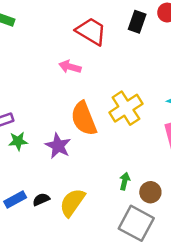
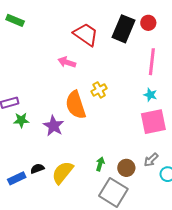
black rectangle: (137, 22) -> (124, 29), size x1.5
yellow cross: (126, 108) -> (99, 90), moved, size x0.6
green arrow: (125, 181) -> (100, 164), moved
blue rectangle: (15, 200) -> (17, 178), moved

